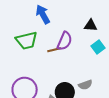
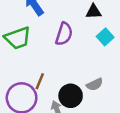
brown line: (54, 50) -> (40, 81), moved, turned -48

